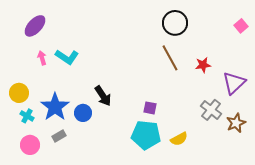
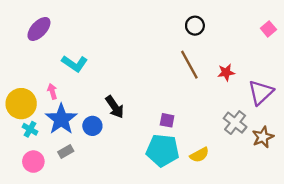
black circle: (175, 23) -> (195, 26), size x0.7
pink arrow: (42, 58) -> (52, 91), moved
yellow circle: (19, 93) -> (21, 104), size x1.4

